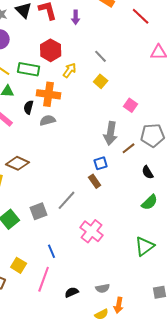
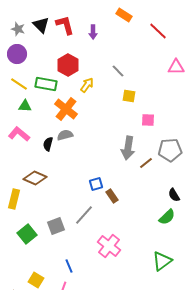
yellow square: (101, 81) -> (129, 96), moved, turned -32
orange cross: (49, 94) -> (66, 109), turned 30
pink square: (131, 105) -> (148, 120), turned -32
black semicircle: (29, 107) -> (48, 144), moved
blue square: (101, 163) -> (96, 184), moved
black semicircle: (148, 172) -> (174, 195), moved

